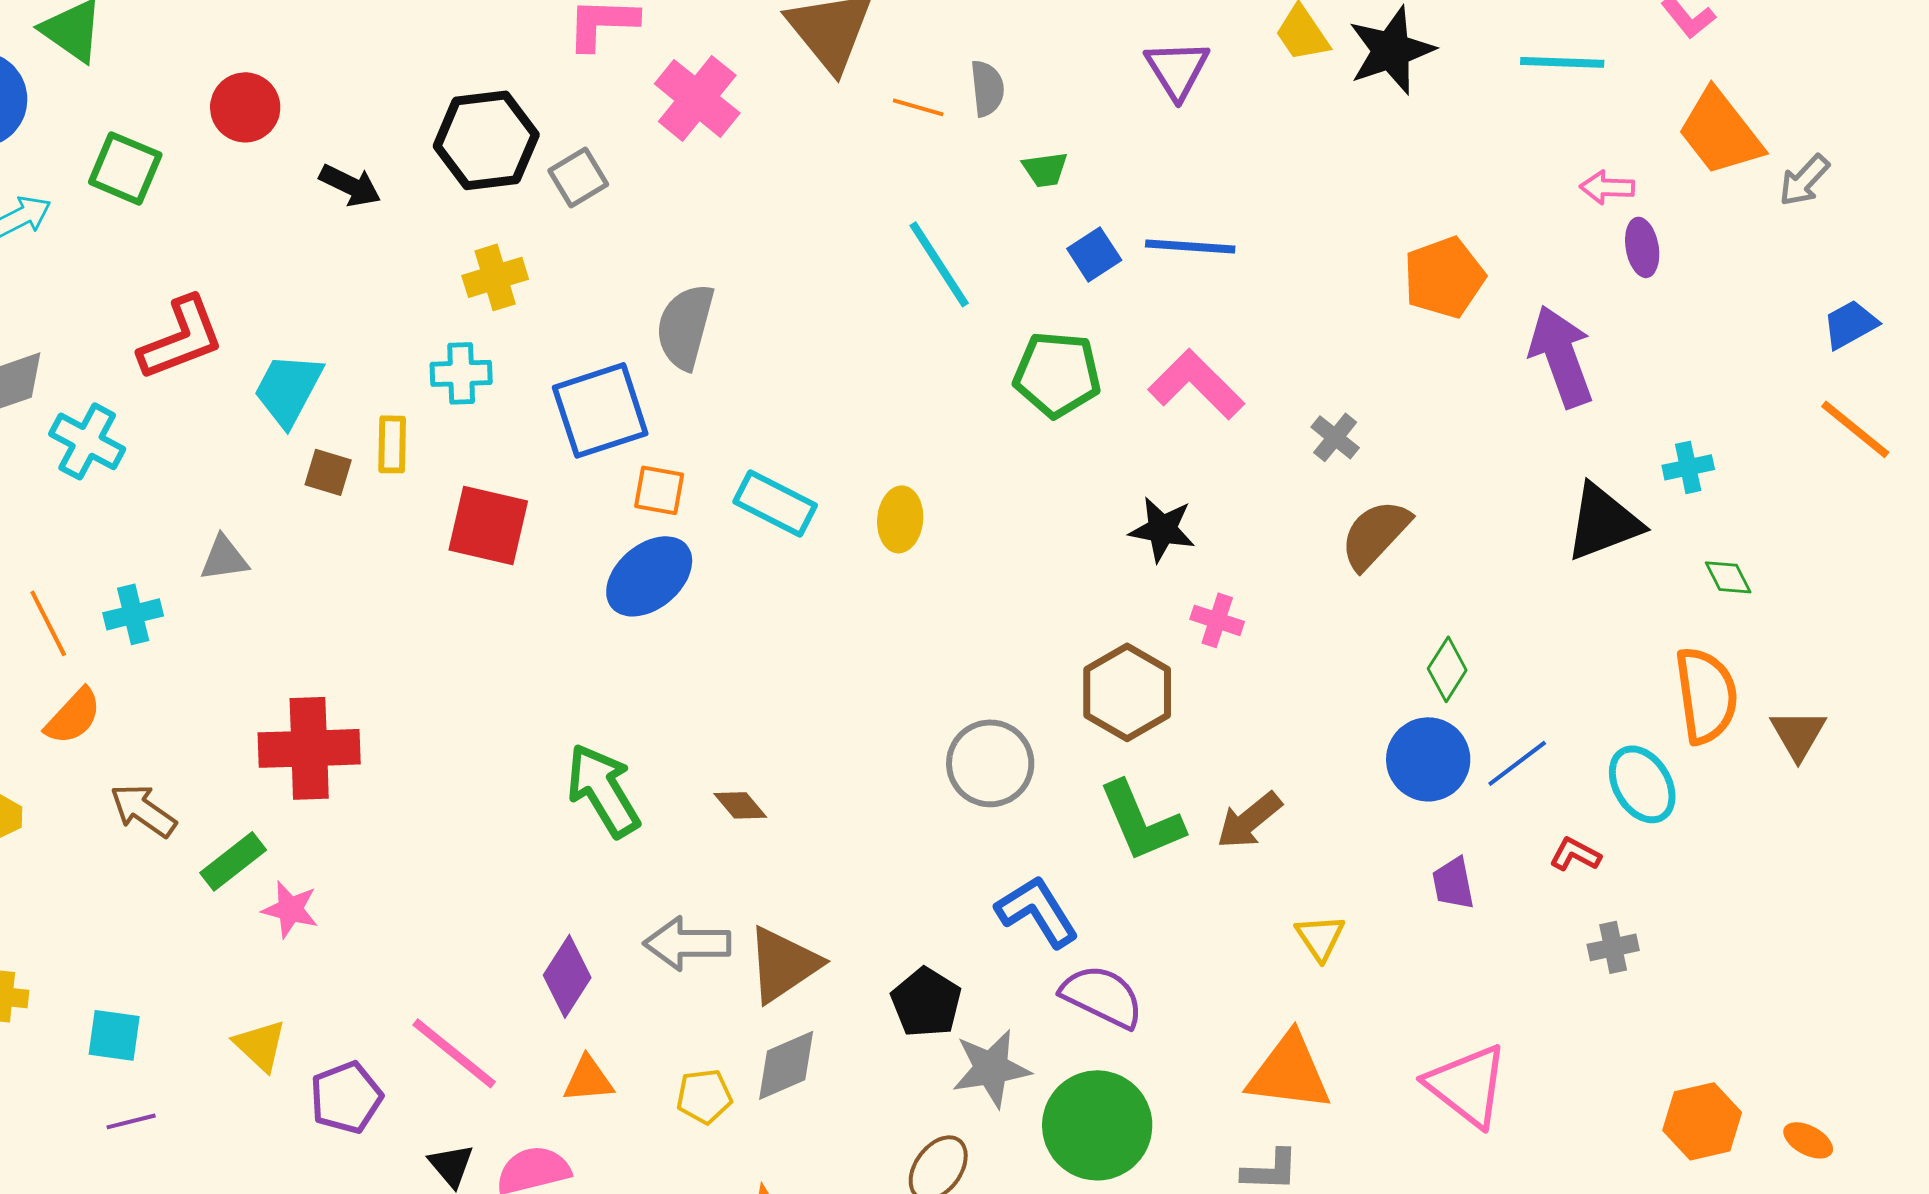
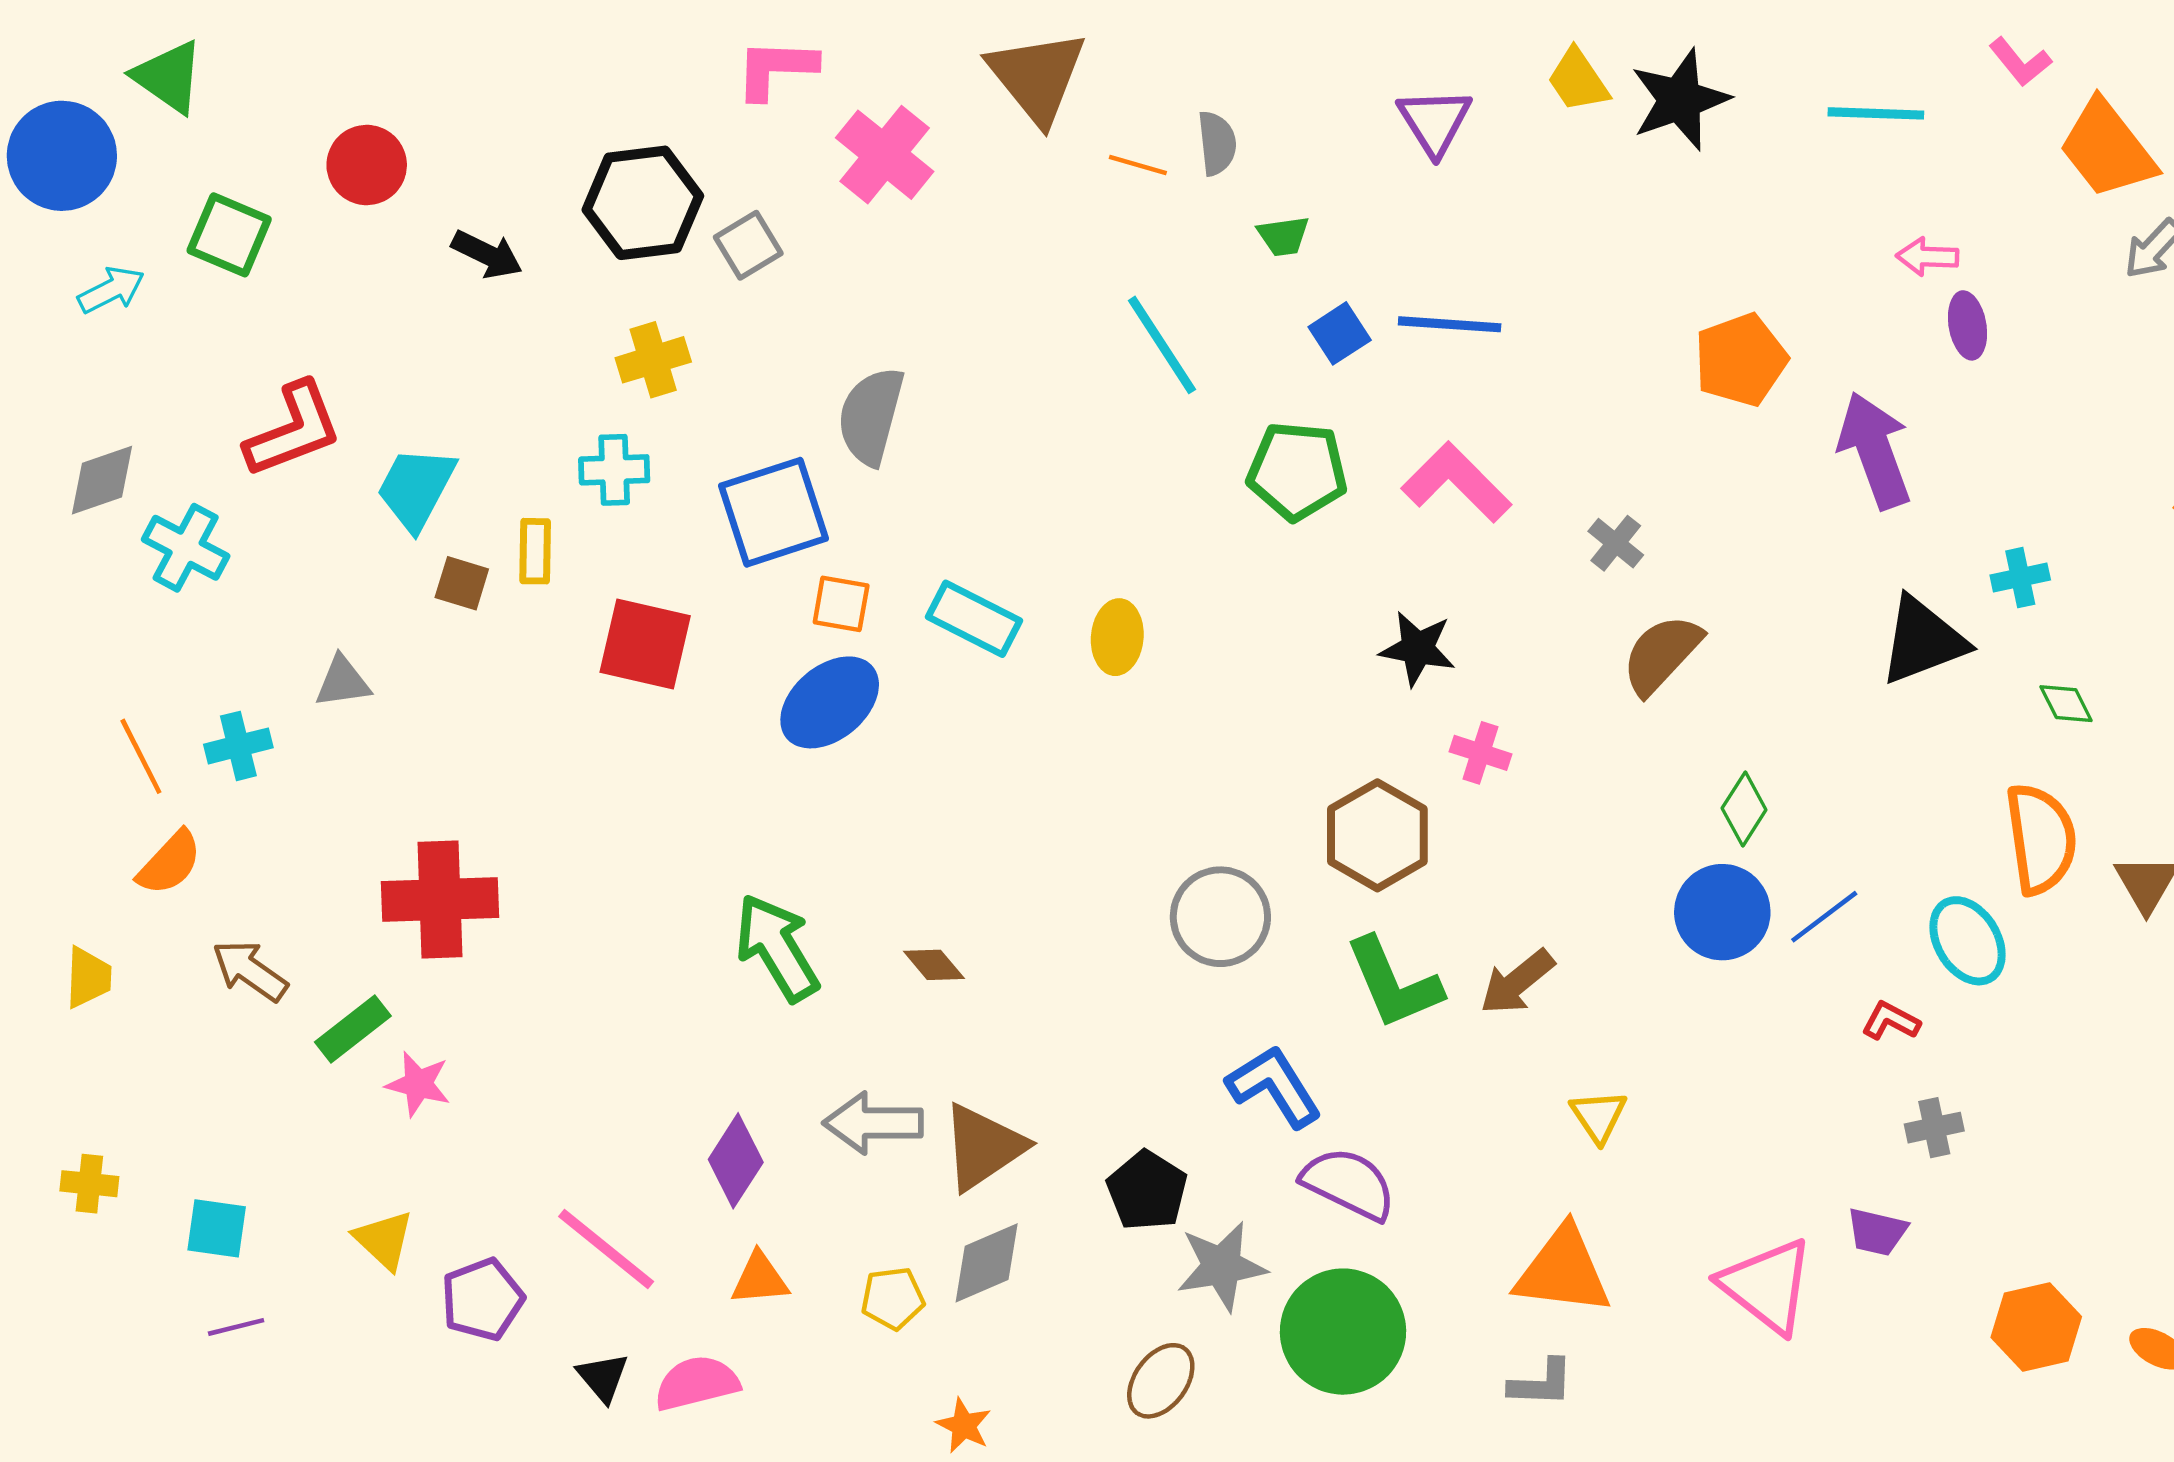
orange trapezoid: (1720, 132) -> (2107, 149), moved
purple trapezoid: (1453, 883) -> (1877, 1232), moved, turned -66

